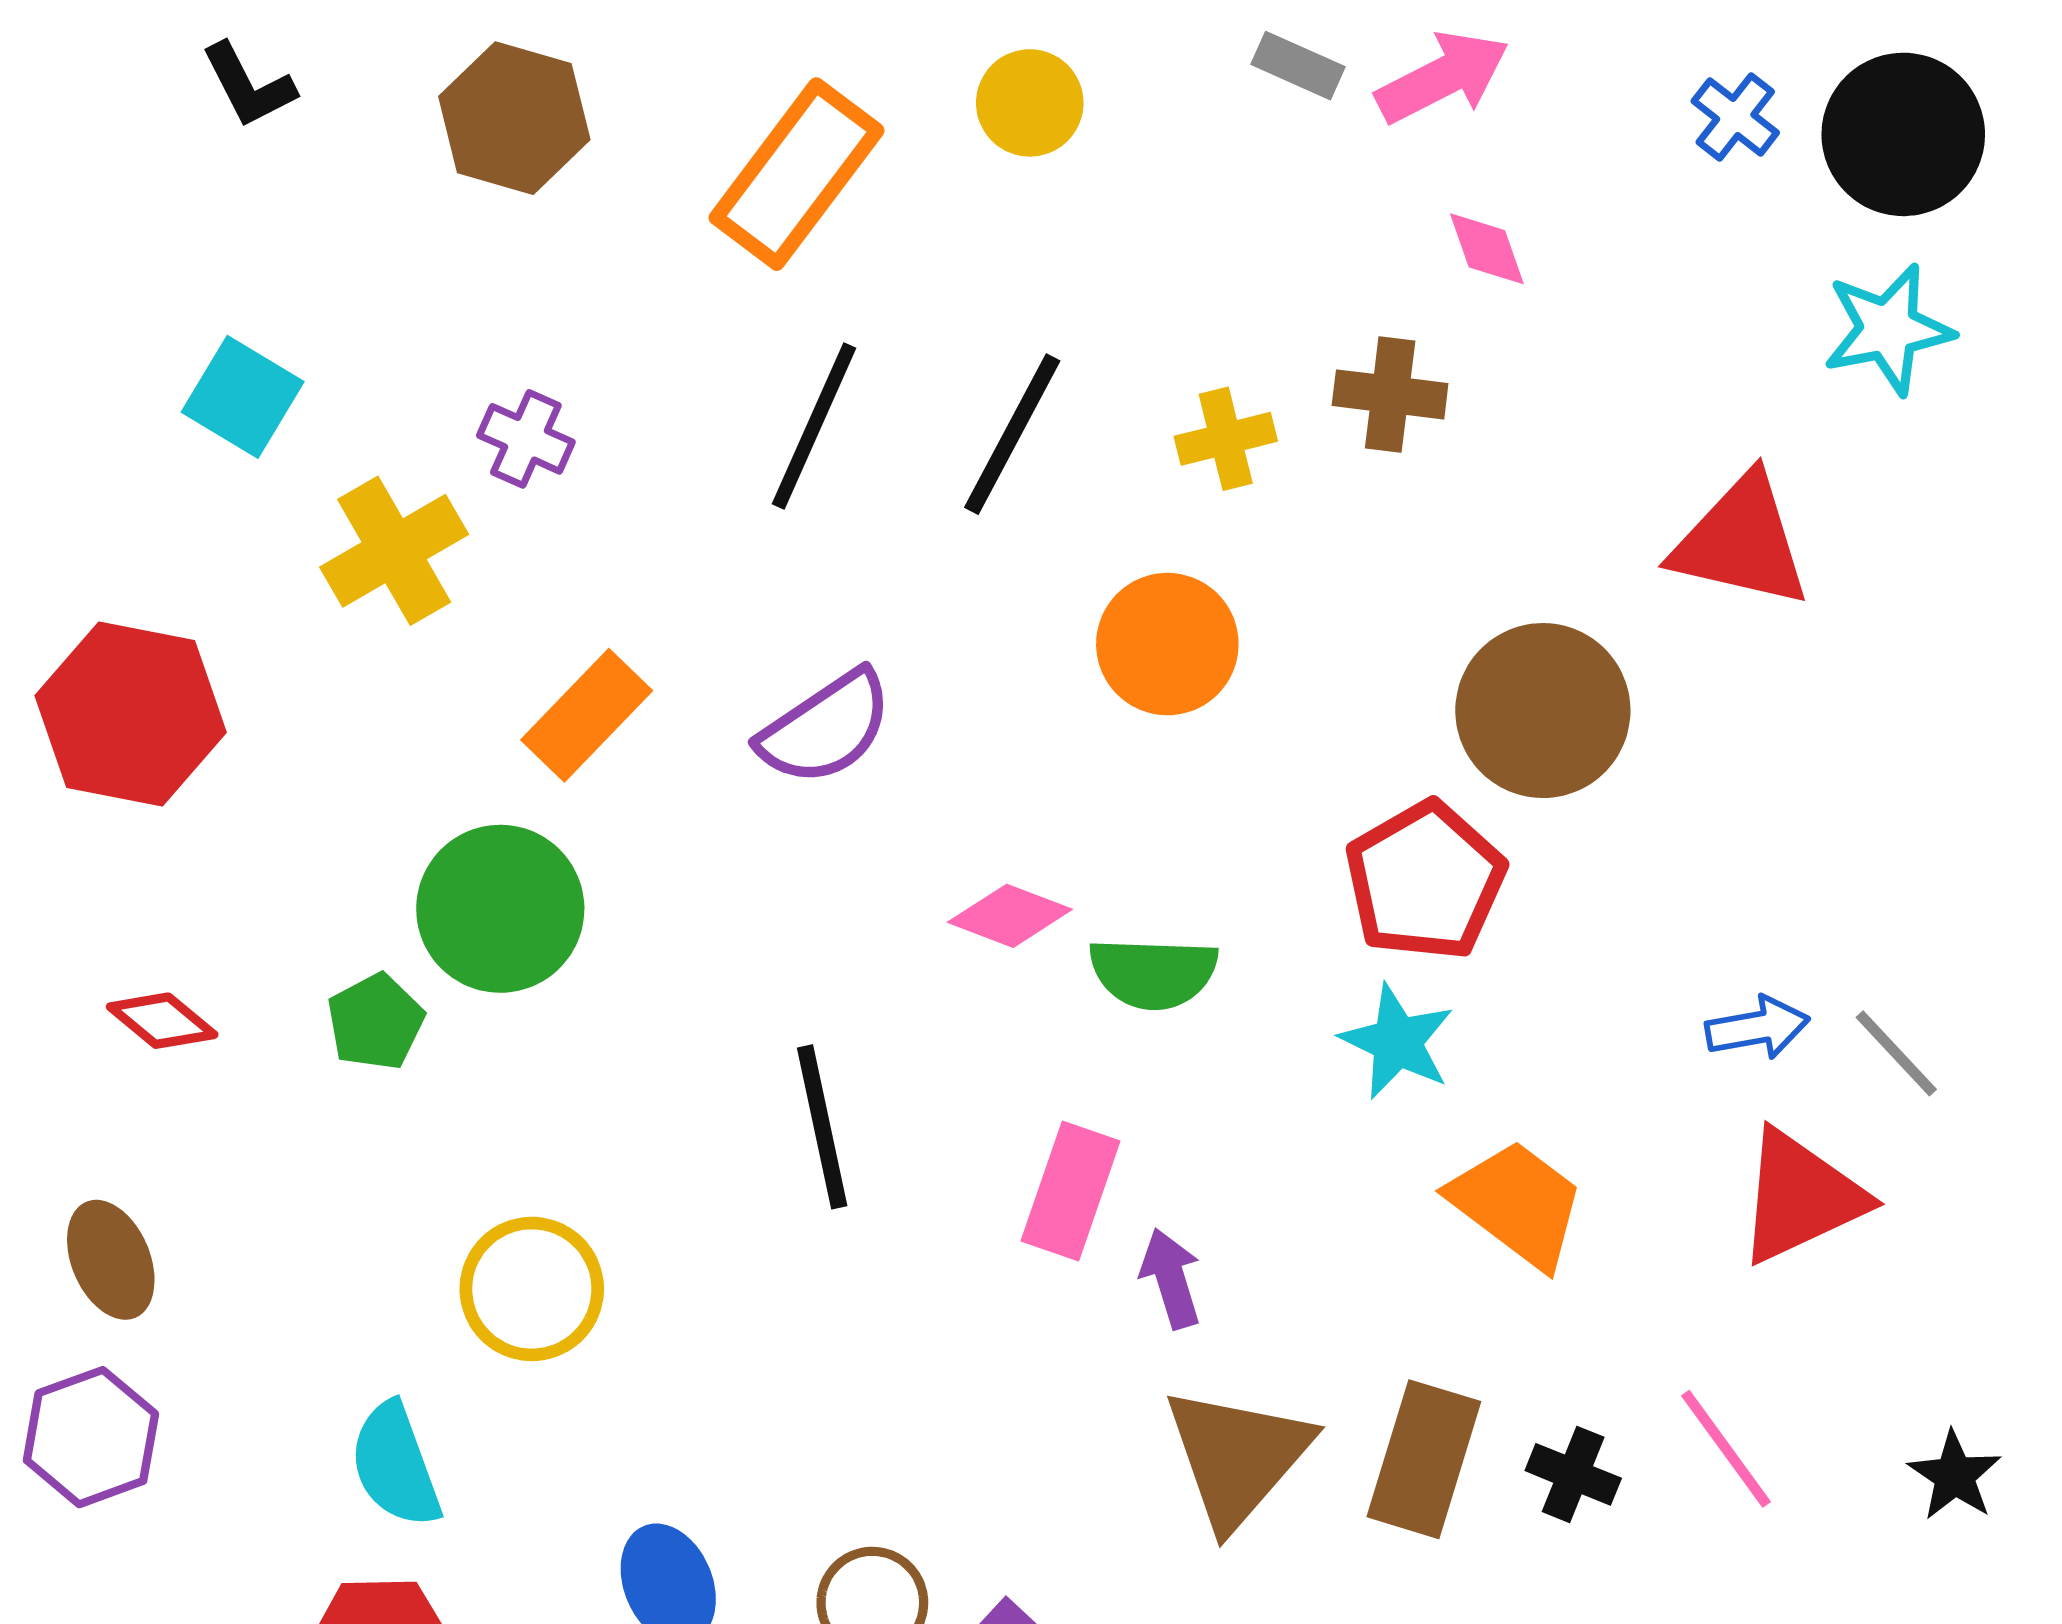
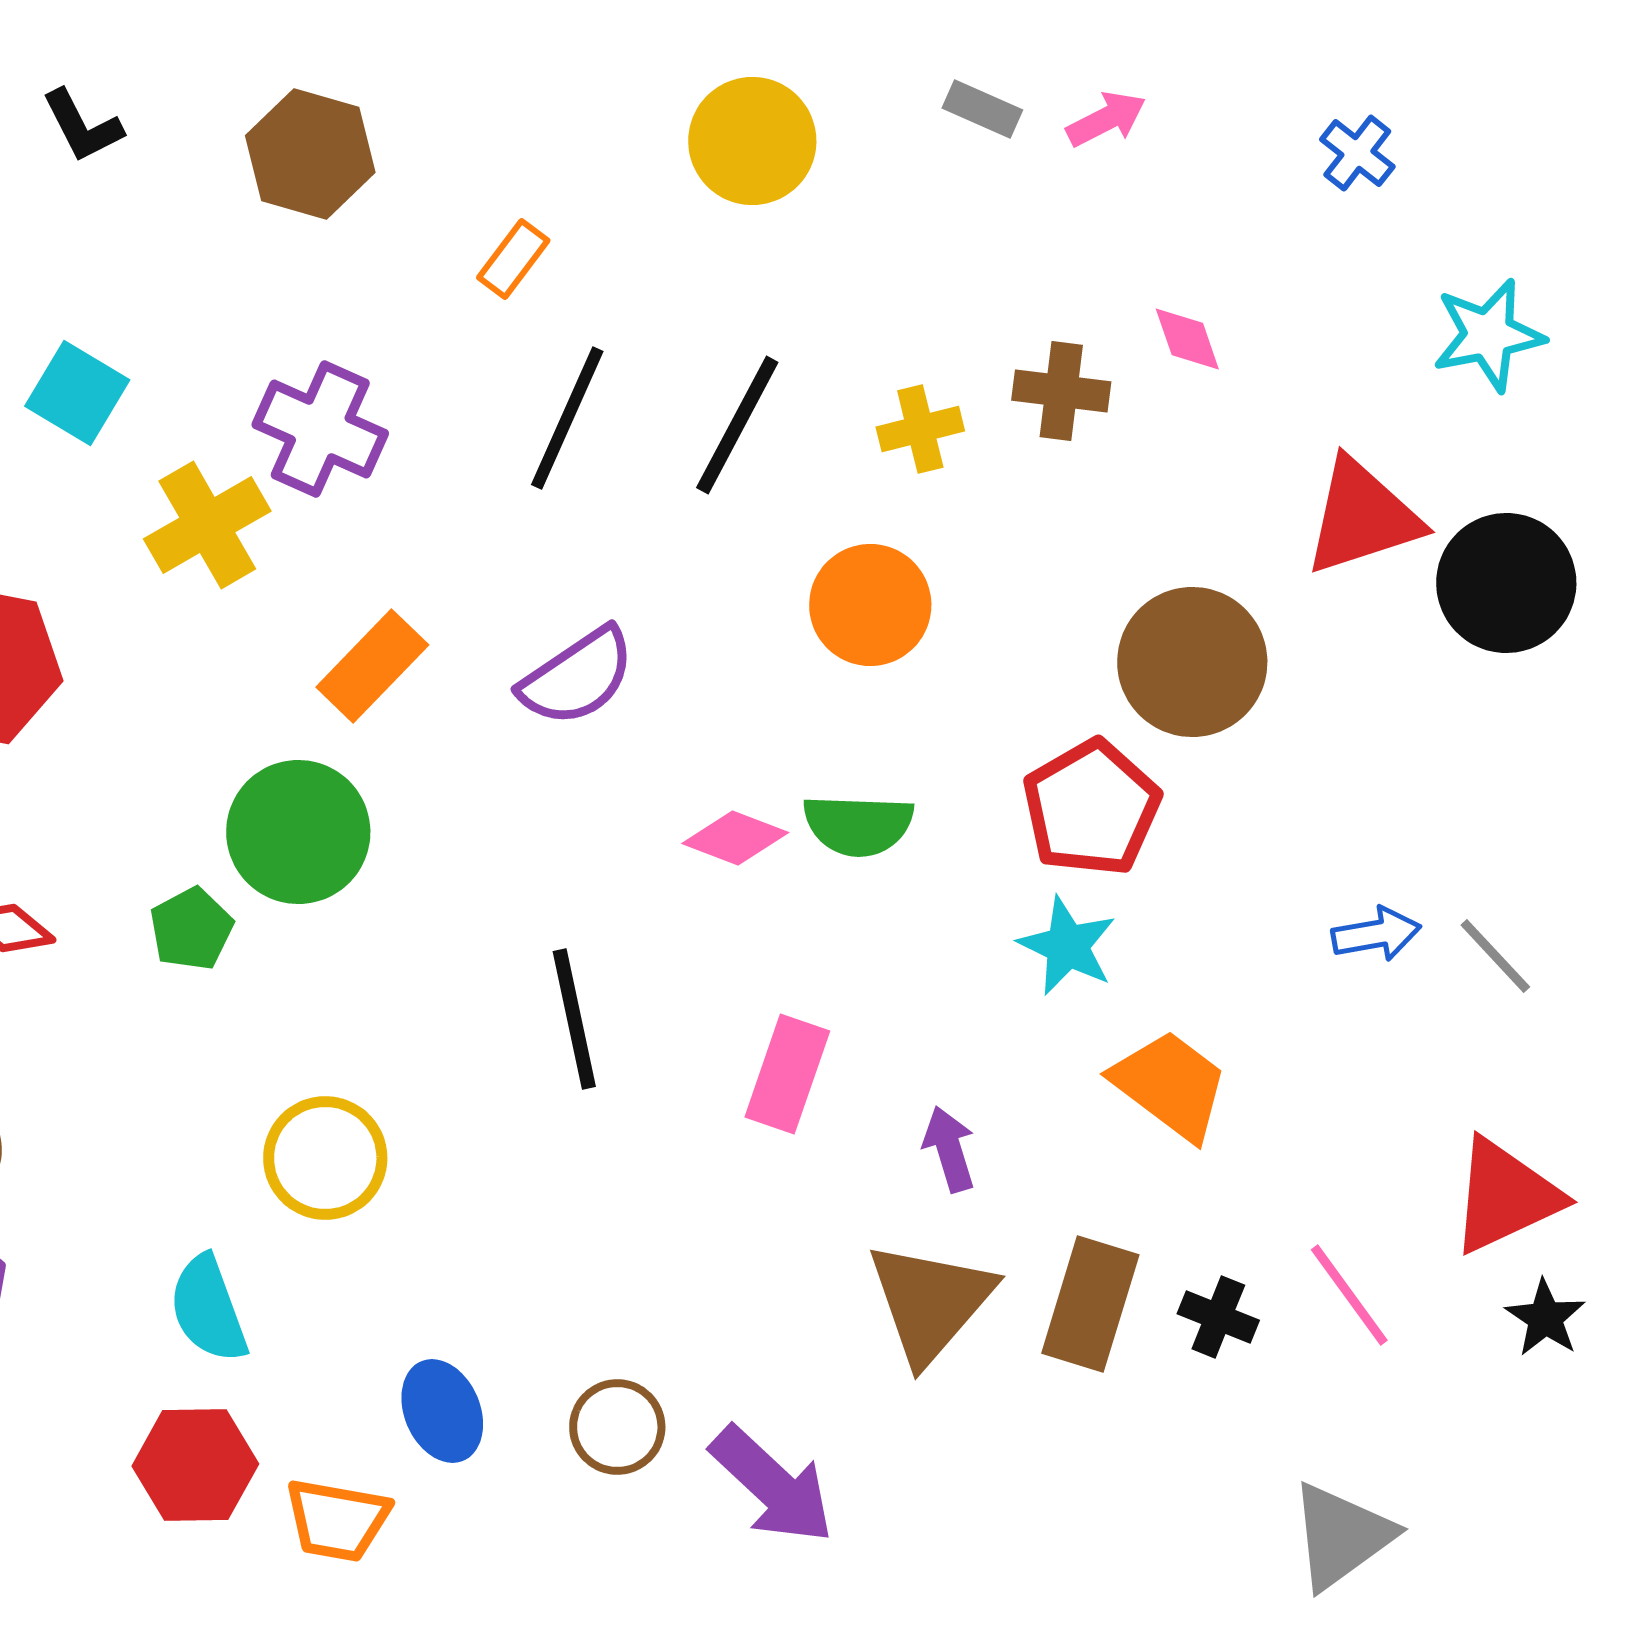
pink arrow: (1443, 77) -> (1106, 119), size x0.7
yellow circle: (1030, 103) -> (752, 141), size x1.4
black circle: (1903, 134) -> (1506, 583), moved
orange rectangle: (797, 174) -> (513, 259), moved, size x0.5
pink diamond: (1487, 249) -> (1187, 339), moved
purple cross: (526, 439) -> (320, 429), size x1.6
red triangle: (1741, 541) -> (1362, 517), turned -31
green semicircle: (1153, 973) -> (858, 825), moved
red triangle: (1801, 1197) -> (1505, 1196), moved
purple arrow: (1171, 1278) -> (949, 1149), moved

